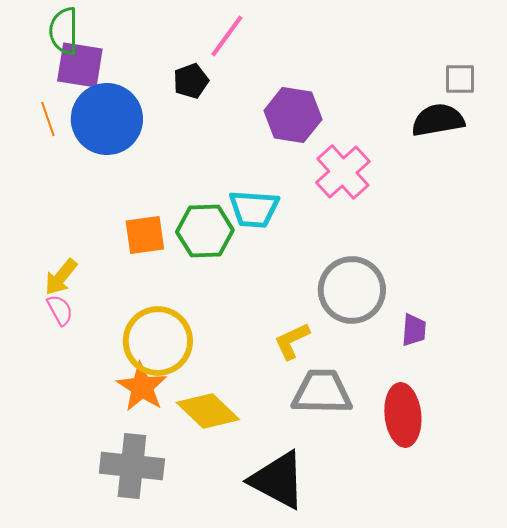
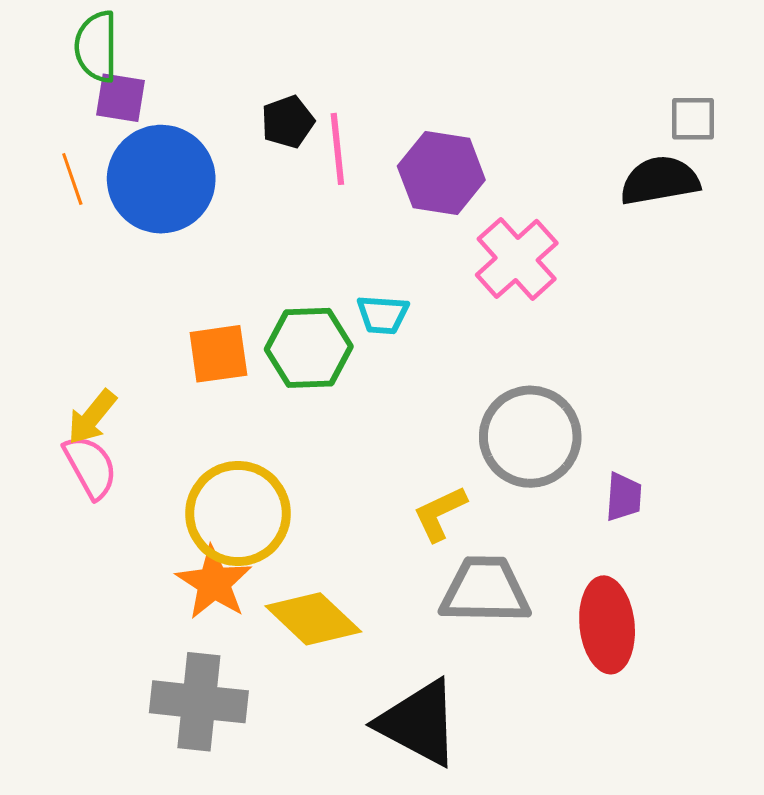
pink line: (227, 36) -> (337, 149), moved, turned -42
purple square: (80, 65) -> (121, 98), size x0.7
cyan trapezoid: (254, 209) -> (383, 315), size x0.7
pink semicircle: (60, 310) -> (90, 467), size x1.4

